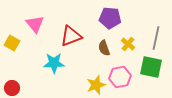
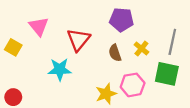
red triangle: (71, 36) -> (78, 40), turned -30

